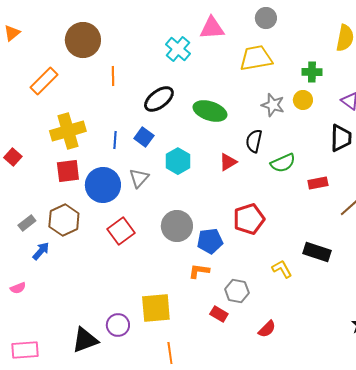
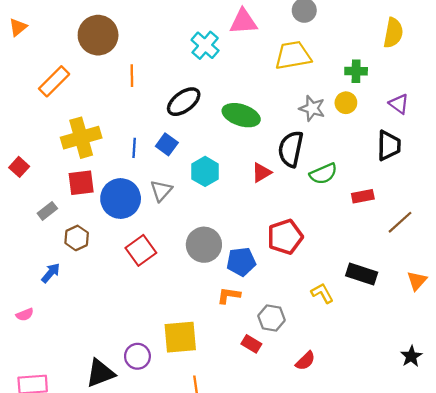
black semicircle: (254, 141) -> (291, 149), size x1.4
brown hexagon: (64, 220) -> (77, 238), size x0.7
gray rectangle: (27, 223) -> (47, 211), moved

